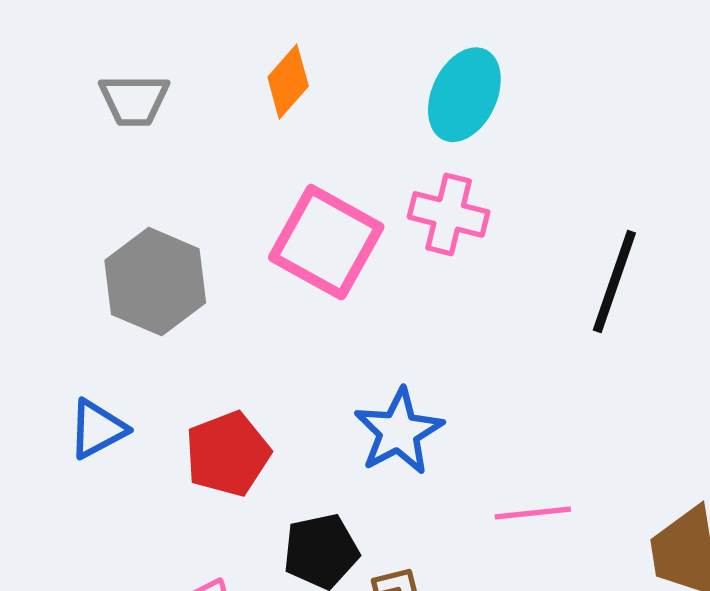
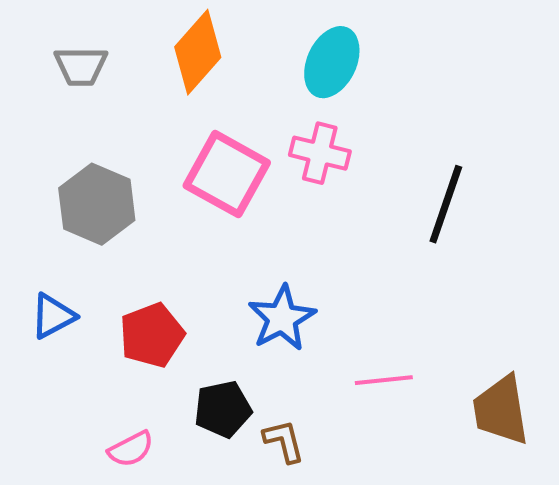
orange diamond: (288, 82) -> (198, 52), size x1.5

